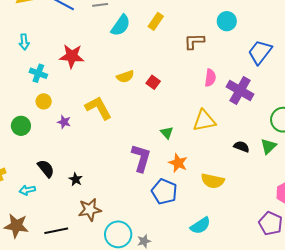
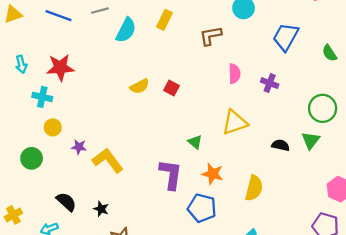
red star: (72, 56) -> (60, 68), moved
purple cross: (240, 91) -> (270, 83), size x0.6
yellow L-shape: (98, 108) -> (108, 160), moved
yellow semicircle: (213, 181) -> (254, 188), turned -80

